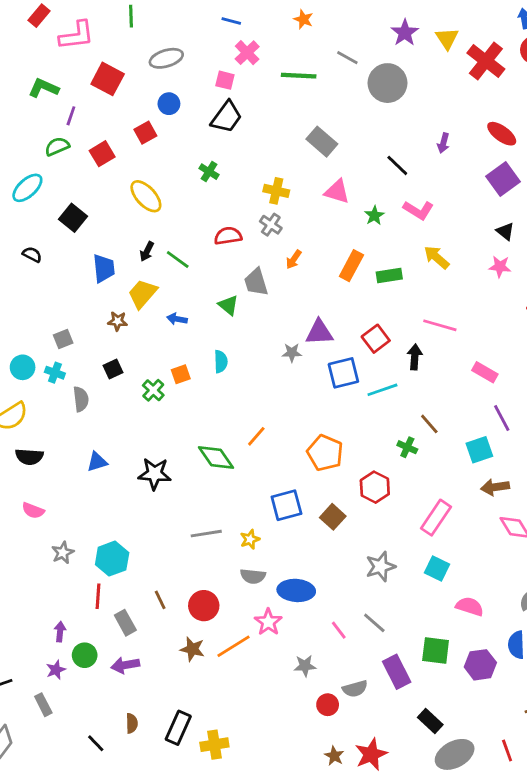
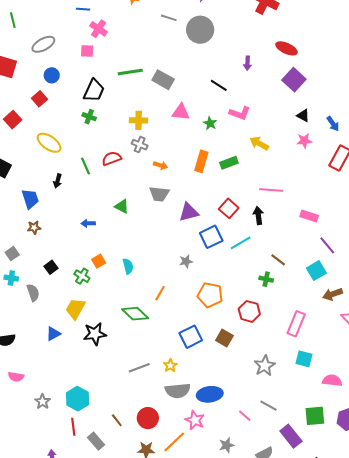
green line: (299, 76) -> (130, 72), moved
black trapezoid: (226, 117) -> (94, 90), moved
orange arrow: (294, 259) -> (160, 165), turned -96
green line: (178, 260) -> (85, 166), moved, turned 42
gray trapezoid: (256, 282) -> (159, 194), moved, turned -55
yellow trapezoid: (143, 294) -> (75, 309), moved
brown star: (118, 321) -> (34, 228), moved
gray star: (292, 353) -> (186, 261), moved
cyan semicircle: (221, 362) -> (128, 266), moved
gray semicircle: (253, 576) -> (178, 391), size x1.4

